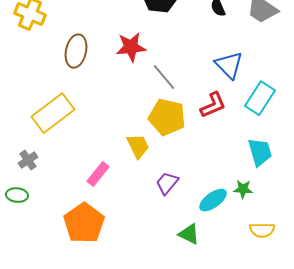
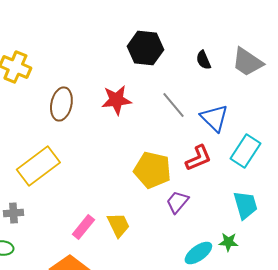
gray line: (164, 77) -> (173, 105), moved
yellow trapezoid: (138, 146) -> (118, 225), moved
gray cross: (28, 160) -> (13, 213), turned 30
purple trapezoid: (167, 183) -> (177, 202), moved

